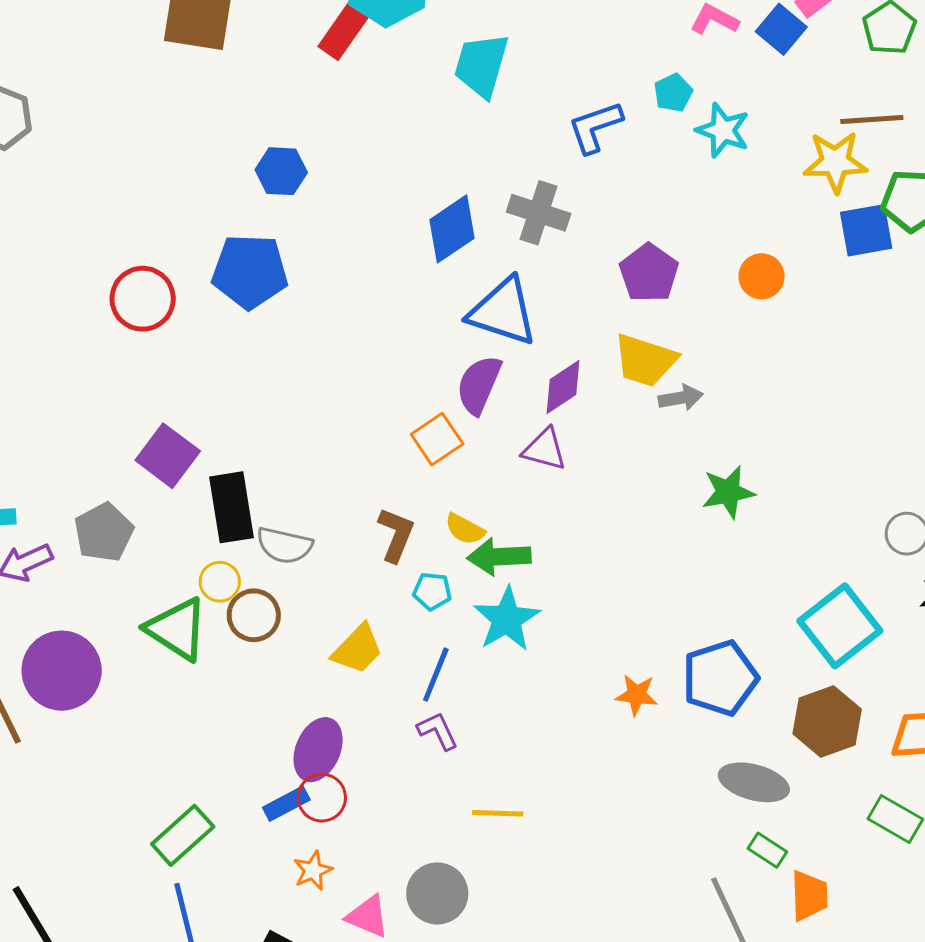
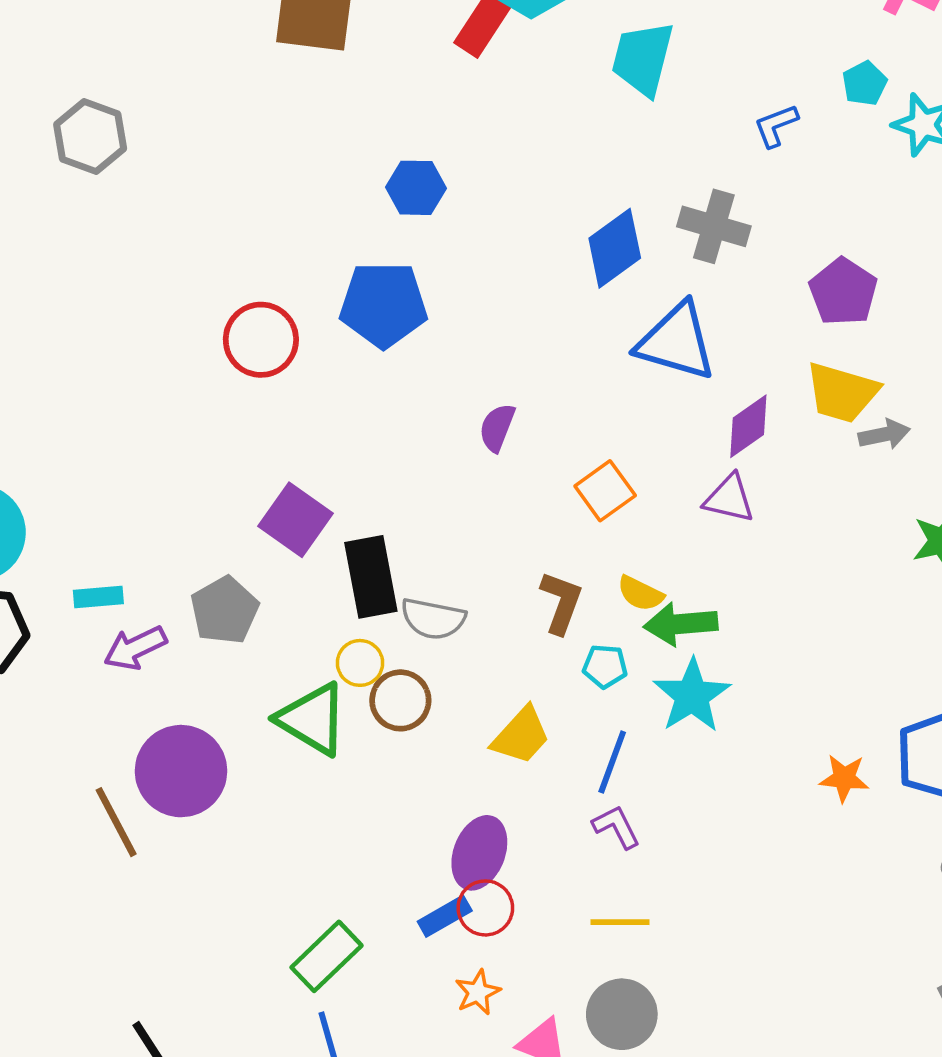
blue L-shape: (595, 127) -> (776, 126), size x0.7
purple semicircle: (479, 385) -> (497, 428), moved, size x0.7
yellow line: (498, 813) -> (620, 922), moved

